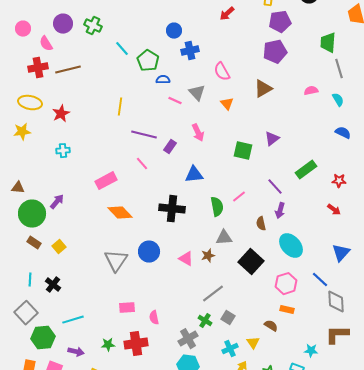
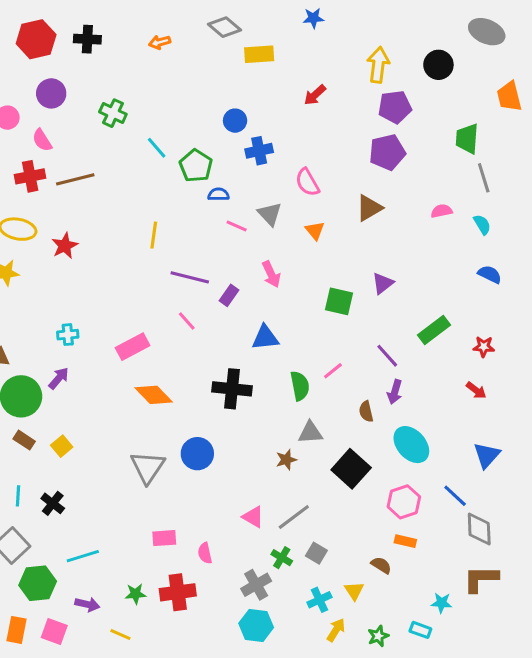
purple circle: (63, 24) -> (51, 93), moved
cyan cross: (63, 151) -> (68, 335), moved
pink triangle: (186, 259) -> (253, 517), moved

